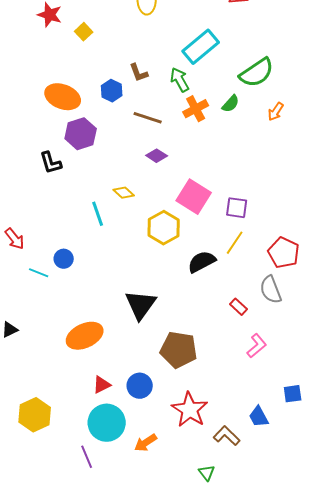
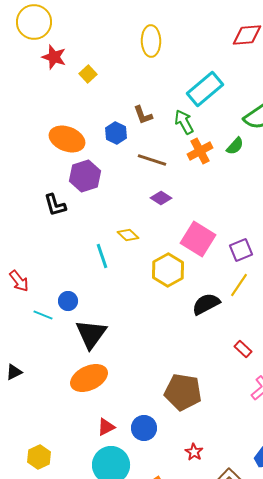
purple square: (237, 208) -> (241, 250), turned -30
black triangle: (141, 305) -> (91, 334), moved
red star: (190, 410) -> (194, 452), size x0.5
yellow hexagon: (35, 415) -> (39, 457), size x0.7

